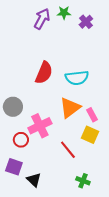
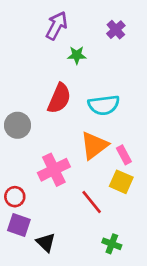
green star: (64, 13) -> (77, 55), moved
gray circle: (13, 107) -> (18, 125), moved
red circle: (21, 140) -> (15, 197), moved

